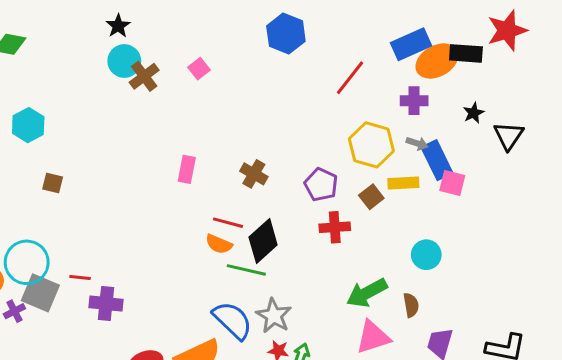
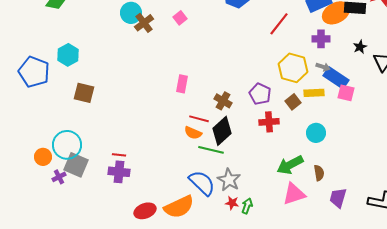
blue rectangle: (437, 160) -> (336, 78), turned -30
pink rectangle: (187, 169) -> (182, 84), moved
brown cross: (254, 174) -> (223, 101), moved
brown square: (53, 183) -> (84, 93), size x1.5
cyan circle: (426, 255) -> (316, 133), moved
red line: (80, 278) -> (119, 155), moved

